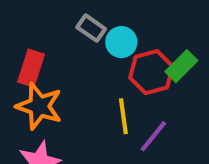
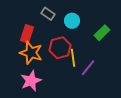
gray rectangle: (91, 28) -> (48, 14), moved
red hexagon: (151, 72) -> (60, 48), moved

